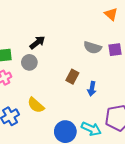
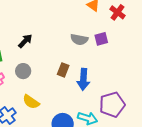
gray circle: (29, 62) -> (23, 71), moved
blue arrow: (92, 89) -> (83, 79), size x1.5

